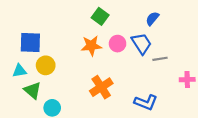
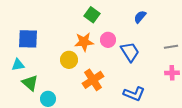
blue trapezoid: (141, 44) -> (130, 52), moved
gray line: (160, 59) -> (171, 47), moved
yellow circle: (46, 65) -> (69, 60), moved

